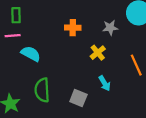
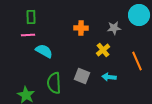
cyan arrow: (105, 83) -> (109, 77), turned 128
gray square: (78, 98) -> (82, 76), moved

